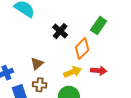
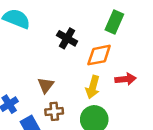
orange diamond: (82, 49) -> (99, 55), turned 45
yellow arrow: (73, 72) -> (93, 87), turned 138

